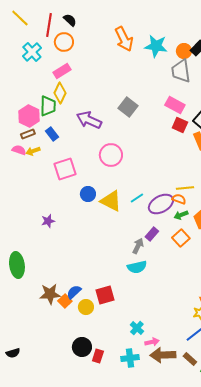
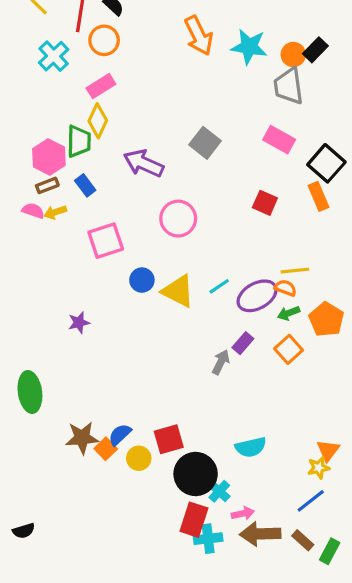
red square: (180, 125) -> (265, 203), moved
cyan semicircle: (137, 267) -> (251, 447), moved
black circle: (82, 347) -> (196, 474), moved, size x1.4
red rectangle: (98, 356) -> (194, 520), moved, size x1.5

